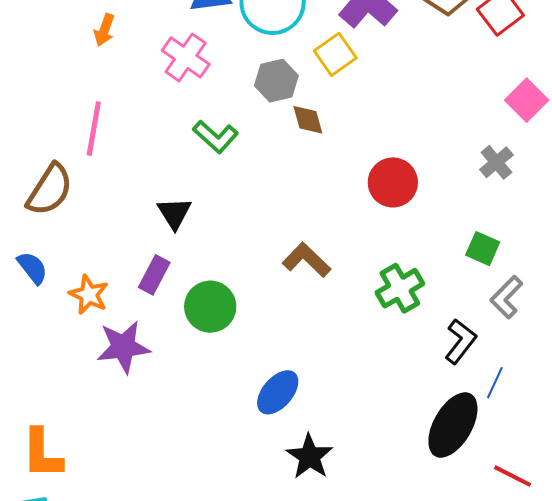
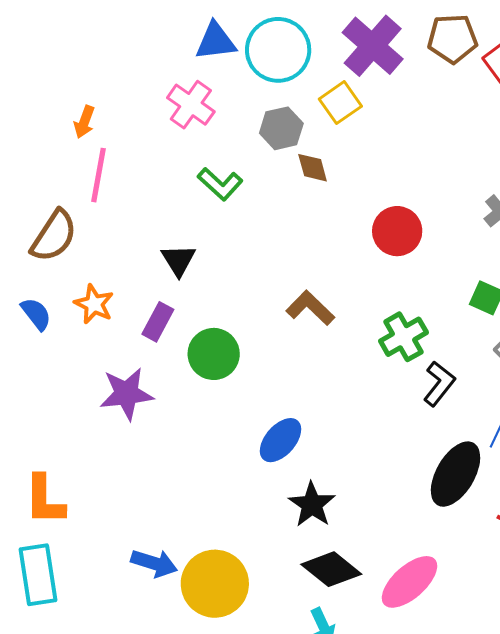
orange arrow: (104, 30) -> (84, 122), moved
orange star: (89, 295) -> (94, 304), moved
black L-shape: (460, 341) -> (439, 384), moved

